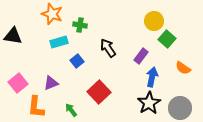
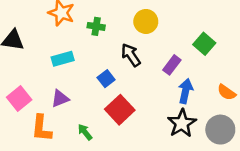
yellow circle: (154, 21) -> (146, 21), moved
cyan rectangle: (59, 42) -> (63, 59), moved
blue square: (77, 61) -> (106, 79), moved
orange semicircle: (183, 68) -> (227, 92), moved

